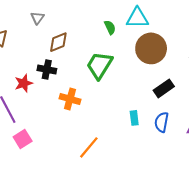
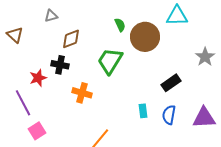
gray triangle: (37, 18) -> (51, 16), turned 40
cyan triangle: (137, 18) -> (177, 16), moved
brown circle: (151, 48) -> (145, 37), moved

